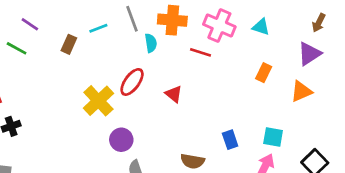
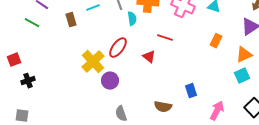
brown rectangle: (69, 44) -> (71, 20), turned -40
red line: (201, 52) -> (165, 38), moved
cyan square: (273, 137) -> (242, 76), moved, turned -35
purple circle: (121, 140) -> (110, 81), moved

